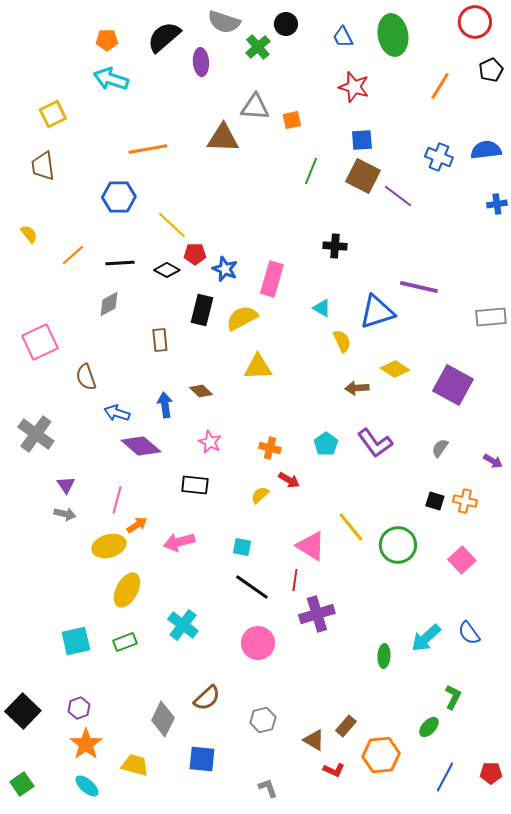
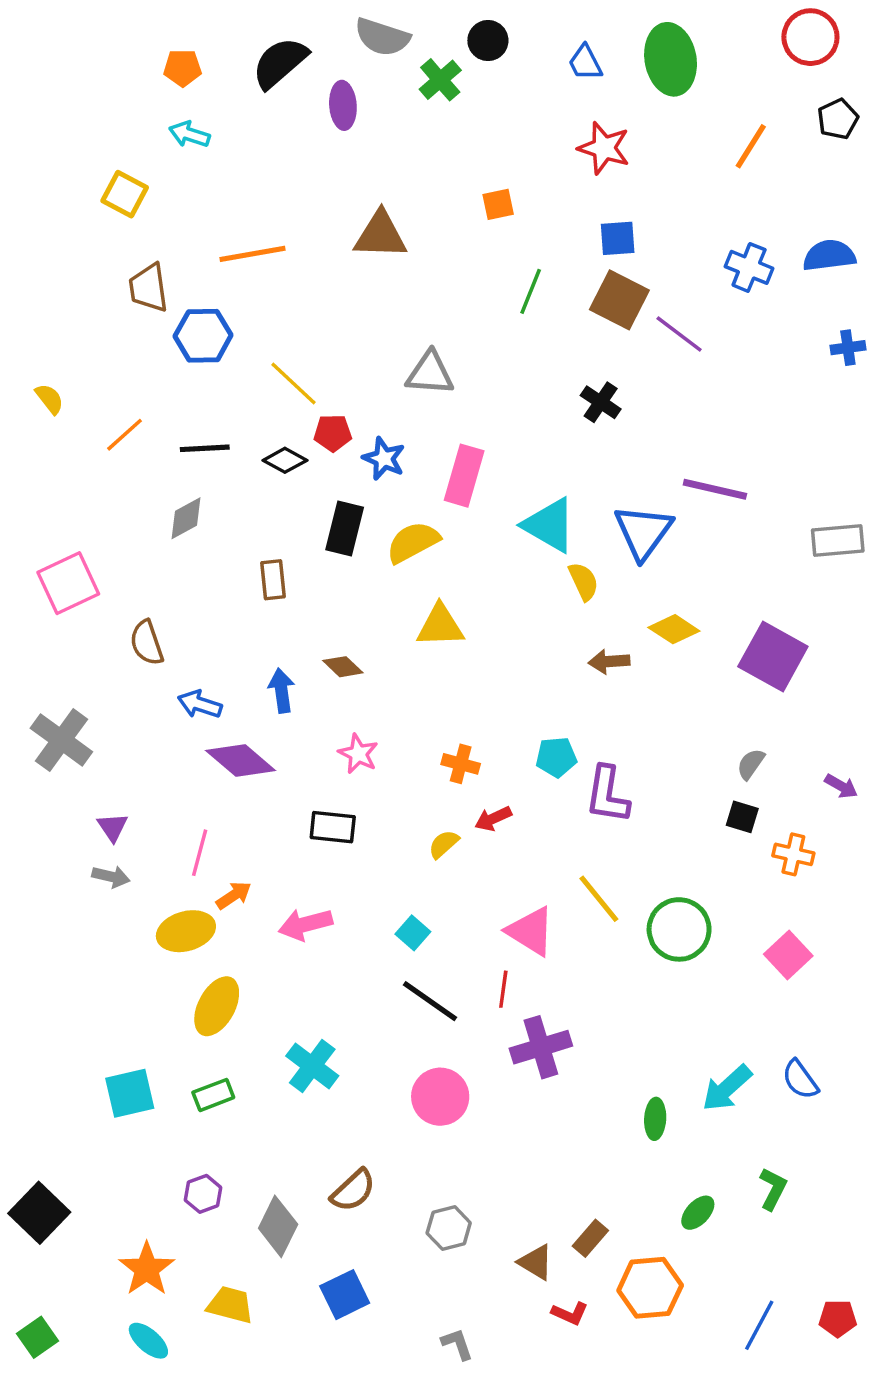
cyan arrow: (111, 79) -> (189, 134), size x0.7
gray triangle: (255, 107) -> (430, 373), moved
yellow square: (53, 114) -> (125, 194), moved, turned -36
brown trapezoid: (43, 166) -> (148, 288), moved
black cross: (335, 246) -> (601, 402), moved, turned 30
cyan triangle: (322, 308) -> (549, 525), size x1.8
blue triangle: (377, 312) -> (643, 532), turned -36
purple L-shape: (375, 443) -> (607, 795), moved, turned 45
cyan pentagon: (326, 444) -> (556, 757), turned 30
red arrow: (289, 480) -> (493, 819), turned 125
black square: (435, 501) -> (742, 817), moved
cyan square: (242, 547) -> (413, 933), turned 30
purple hexagon: (79, 708) -> (203, 1194), moved
green ellipse: (429, 727) -> (698, 1213), moved
blue square: (202, 759) -> (345, 1295), turned -32

